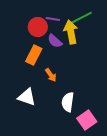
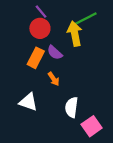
purple line: (53, 19) -> (41, 12), moved, turned 40
purple semicircle: (55, 41) -> (55, 53), moved

